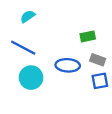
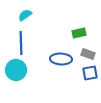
blue line: (23, 48) -> (21, 43), turned 60
cyan circle: (31, 78) -> (16, 70), moved

